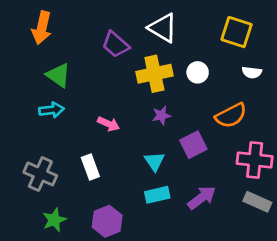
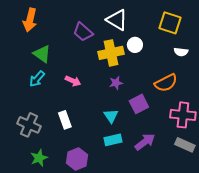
white circle: (198, 72) -> (135, 45), moved
cyan arrow: (51, 110) -> (37, 79), turned 138
pink arrow: (109, 124) -> (73, 81), moved

